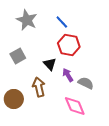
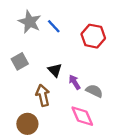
blue line: (62, 22) -> (54, 26), moved
red hexagon: (69, 45) -> (93, 36), moved
brown circle: (14, 99) -> (27, 124), moved

